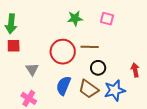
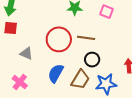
gray triangle: (32, 69) -> (26, 54), turned -40
brown trapezoid: (89, 89) -> (80, 80), turned -100

